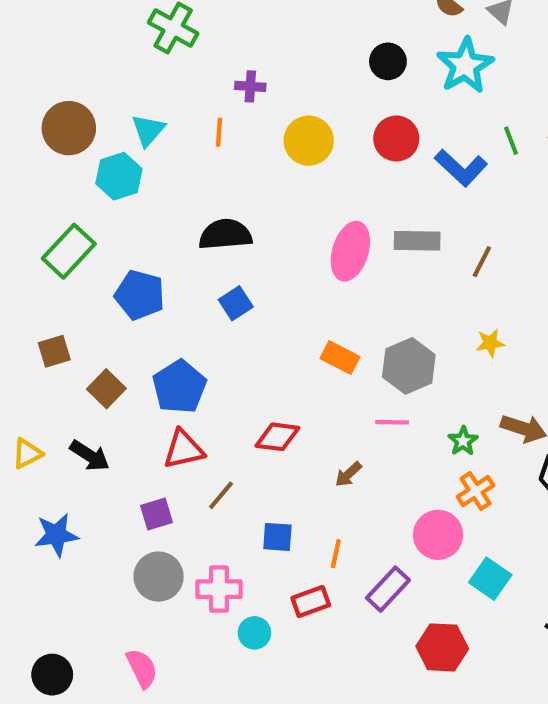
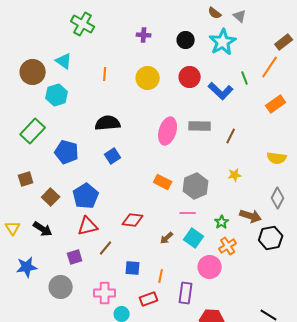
purple cross: (250, 86) -> (144, 35), moved
cyan triangle: (148, 130) -> (64, 61), moved, turned -36
yellow triangle: (27, 453) -> (13, 228), turned -35
gray circle: (159, 577) -> (61, 287), moved
cyan square: (490, 579) -> (194, 238), moved
purple rectangle: (388, 589) -> (186, 293), turned -35

